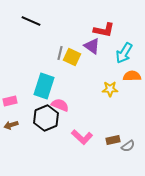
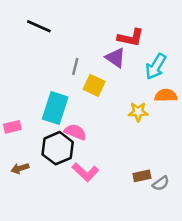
yellow square: (72, 57) -> (94, 85), moved
brown arrow: (11, 125) -> (20, 168), moved
pink L-shape: (82, 137) -> (85, 172), moved

